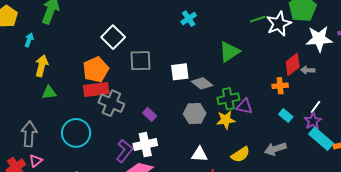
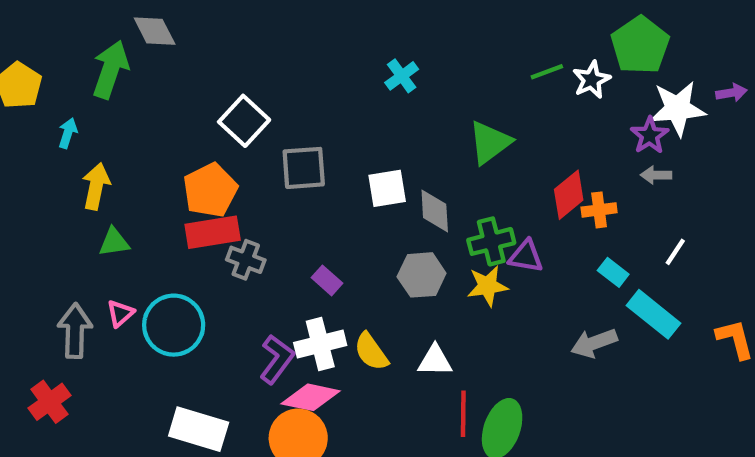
white star: (279, 24) -> (592, 80), size x0.7
red diamond: (293, 64) -> (569, 195), moved
gray diamond: (202, 83) -> (435, 211), turned 50
gray cross: (111, 103) -> (246, 260), size x0.7
purple star: (313, 121) -> (650, 135), moved
cyan rectangle: (321, 139) -> (654, 314), moved
yellow semicircle: (241, 155) -> (371, 352), moved, turned 90
pink triangle: (36, 161) -> (120, 313), moved

